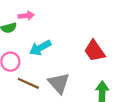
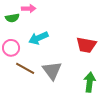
red trapezoid: (95, 51) -> (86, 45), turned -50

